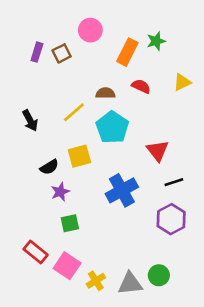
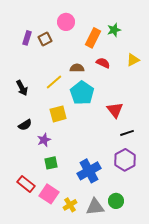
black semicircle: (49, 167) -> (25, 125), moved
blue cross: (122, 190) -> (89, 171), moved

